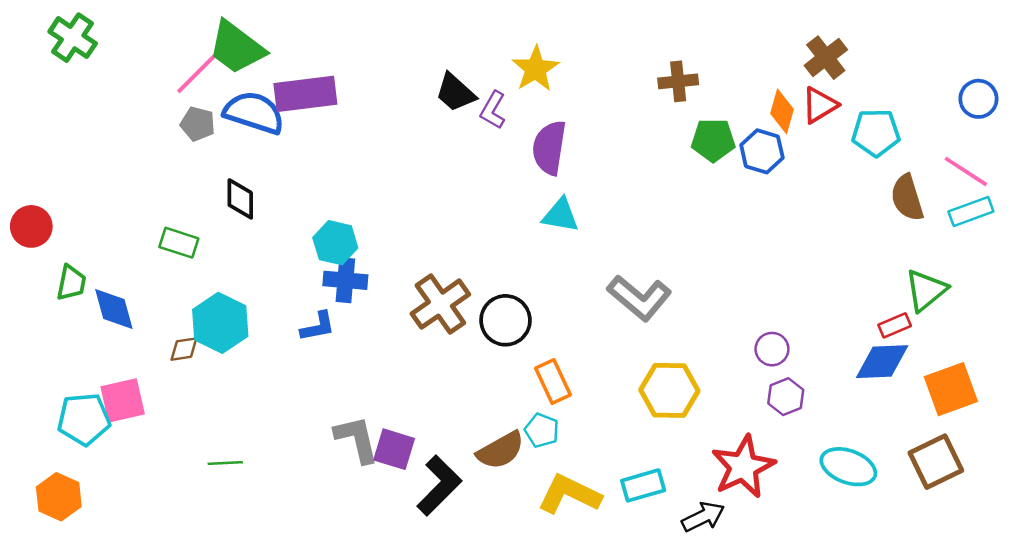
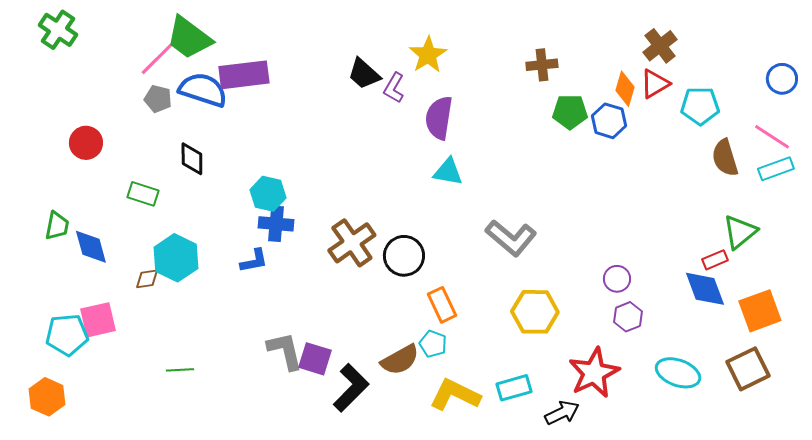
red circle: (31, 226) -> (86, 143), moved
blue diamond: (882, 362) -> (705, 289), turned 72

